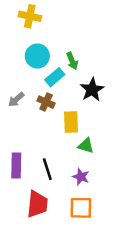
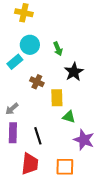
cyan rectangle: (55, 77) -> (15, 62), moved
gray arrow: (16, 100) -> (12, 109), moved
purple star: (81, 177) -> (84, 140), moved, size x1.5

